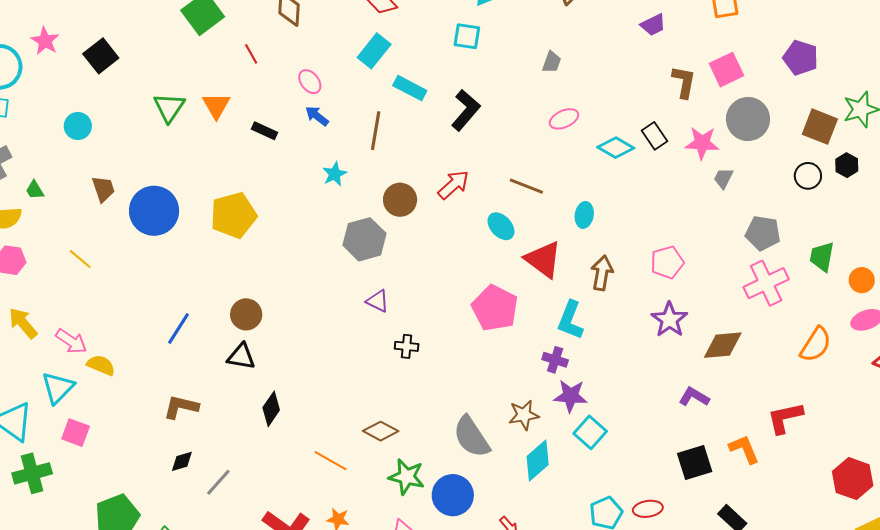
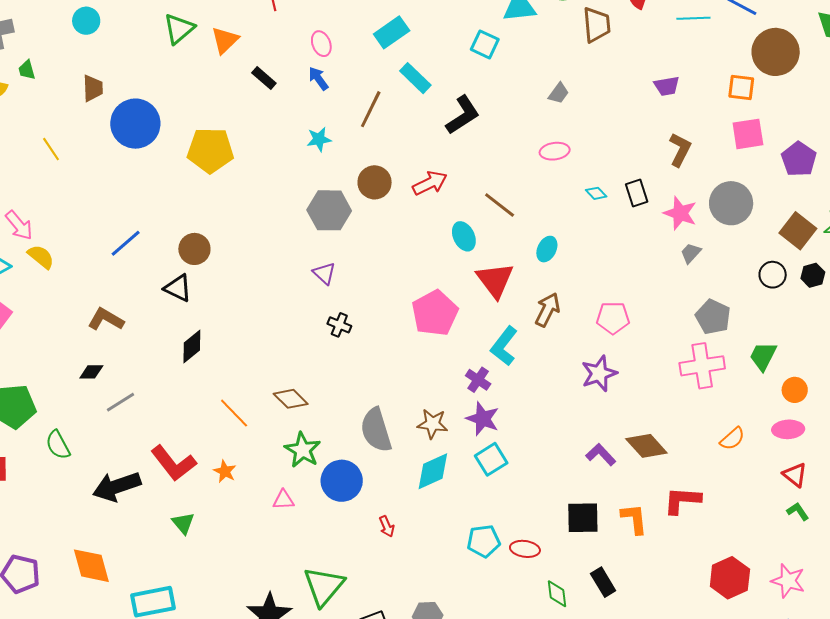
pink square: (727, 70) -> (748, 134), moved
cyan diamond: (616, 148) -> (596, 193), size x0.6
brown diamond: (723, 345) -> (646, 446), moved, turned 36
orange semicircle: (816, 345) -> (732, 439), size x0.7

